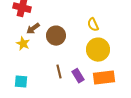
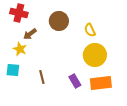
brown circle: (56, 36) -> (59, 21), moved
brown line: (59, 72) -> (42, 77), moved
cyan square: (21, 82) -> (13, 70), moved

